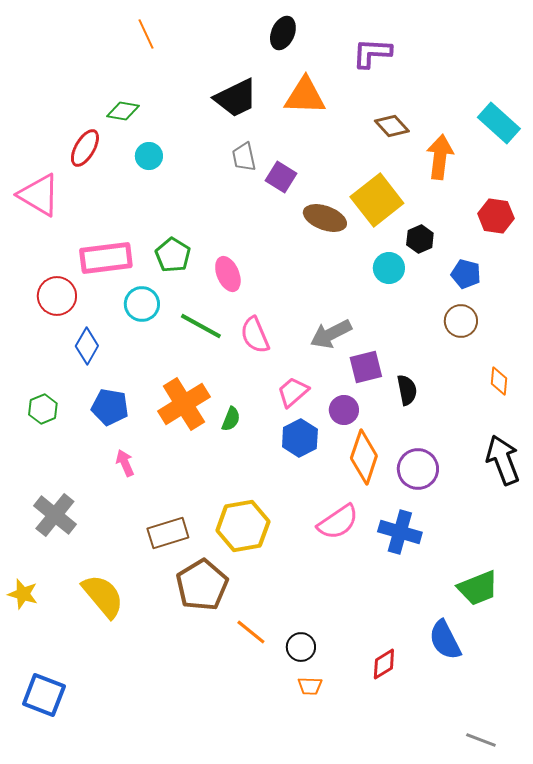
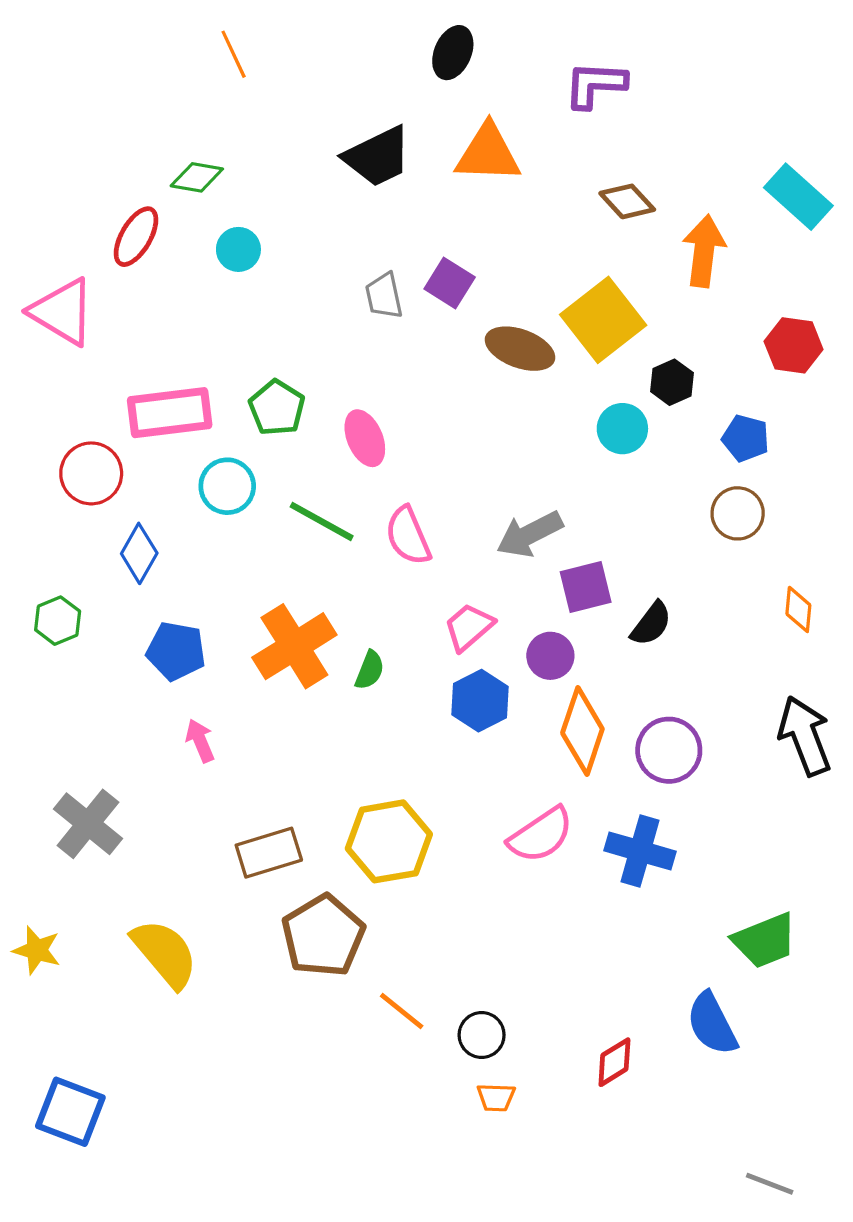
gray trapezoid: (244, 157) -> (384, 296), moved
black semicircle: (407, 390) -> (651, 624), turned 48
green hexagon: (43, 409) -> (58, 621), moved

